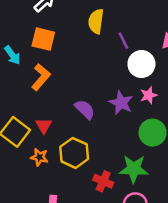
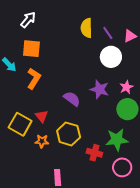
yellow semicircle: (96, 21) -> (87, 28), moved
purple line: (123, 41) -> (108, 33), moved
pink star: (149, 95) -> (126, 87), moved

